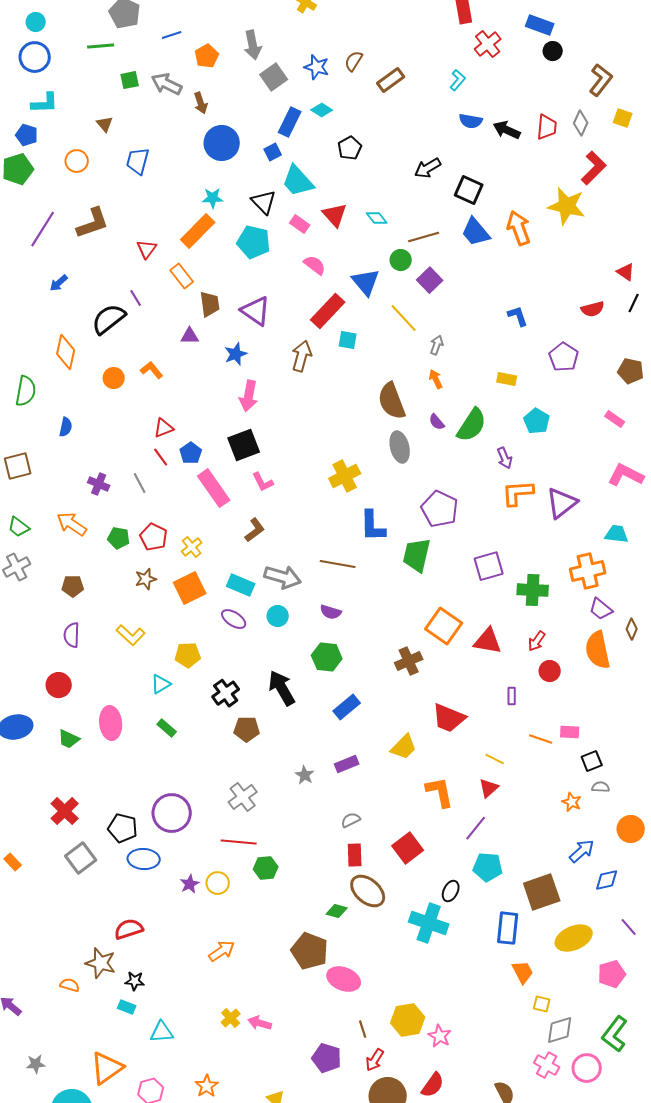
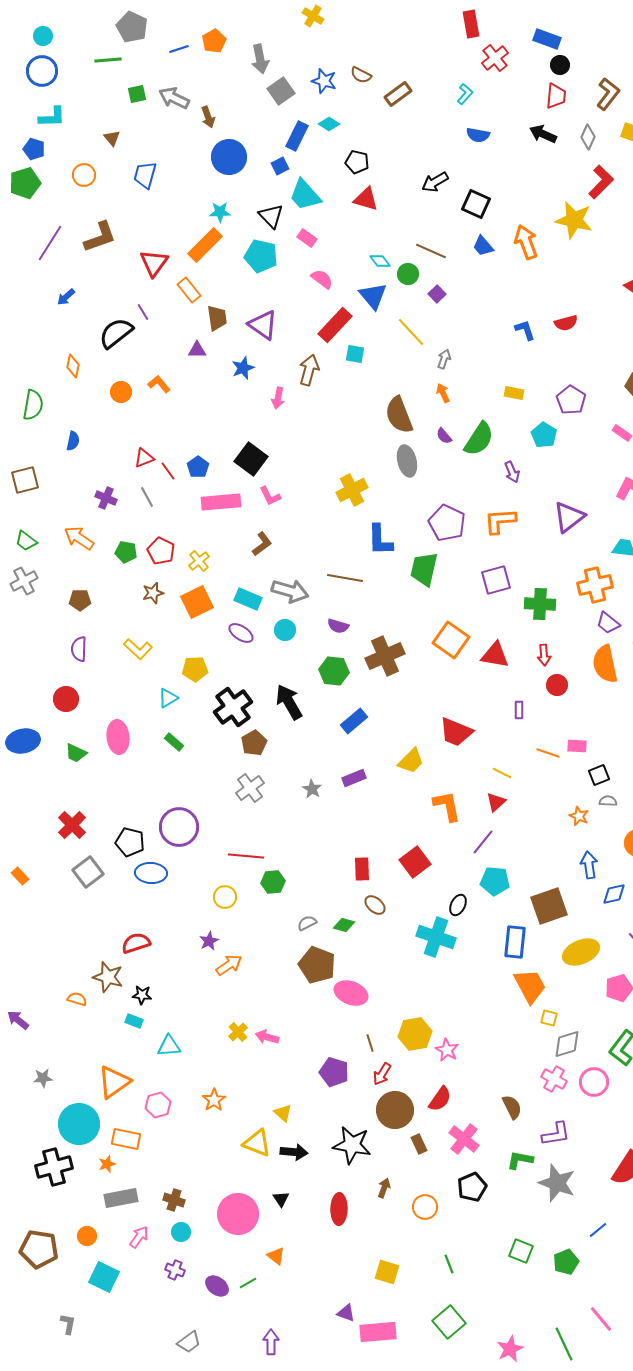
orange pentagon: (207, 56) -> (214, 41), moved
brown semicircle: (354, 61) -> (361, 75), turned -95
red trapezoid: (547, 127) -> (556, 96), moved
black arrow: (507, 130) -> (543, 134), moved
black pentagon: (350, 148) -> (357, 162), turned -30
red triangle: (335, 215) -> (366, 199), moved, turned -32
cyan diamond: (377, 218) -> (380, 261), moved
blue trapezoid: (476, 232) -> (483, 246), size x0.7
brown line: (424, 237) -> (431, 251), turned 40
red triangle: (147, 249) -> (154, 263), size x1.4
purple square: (430, 280) -> (437, 294), size x0.7
red semicircle: (593, 309) -> (566, 323), moved
orange diamond: (66, 352) -> (73, 366), size x0.7
purple pentagon: (564, 357) -> (571, 400), moved
pink arrow: (249, 396) -> (278, 398), moved, size x0.7
red triangle: (164, 428) -> (144, 458), moved
black square: (244, 445) -> (251, 459), turned -32
pink rectangle: (214, 488) -> (221, 502), turned -60
orange L-shape: (518, 493) -> (500, 521), moved
red arrow: (537, 641) -> (544, 655), turned -40
brown cross: (409, 661) -> (385, 656), moved, size x1.4
black cross: (226, 693) -> (233, 707), size x1.4
brown pentagon: (247, 729) -> (254, 743), turned -30
gray cross: (243, 797) -> (250, 788), moved
gray semicircle: (351, 820) -> (307, 923), moved
blue arrow: (582, 851) -> (589, 865), turned -56
purple star: (190, 884) -> (209, 941), moved
brown ellipse: (368, 891) -> (375, 905), size x0.6
orange trapezoid: (523, 972) -> (530, 986), size x1.5

